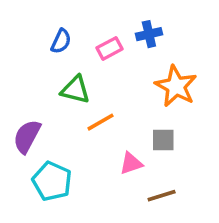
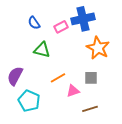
blue cross: (149, 34) -> (83, 19), size x1.6
blue semicircle: (61, 41) -> (34, 23), turned 120
orange line: (101, 122) -> (58, 78), moved

